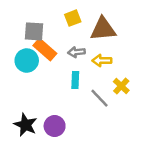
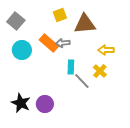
gray square: (34, 31) -> (16, 21), moved, turned 36
orange rectangle: (45, 50) -> (49, 43), moved
yellow arrow: (102, 61) -> (106, 50), moved
cyan rectangle: (75, 80) -> (71, 67), moved

